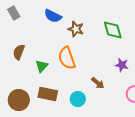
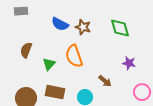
gray rectangle: (14, 13) -> (21, 11), turned -64
blue semicircle: (53, 16) -> (60, 24), moved

